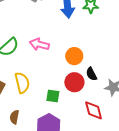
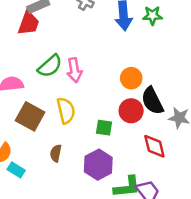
pink arrow: (39, 44) -> (74, 70), moved, turned -114
black semicircle: (91, 74) -> (152, 101), size x1.6

